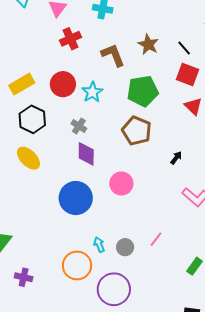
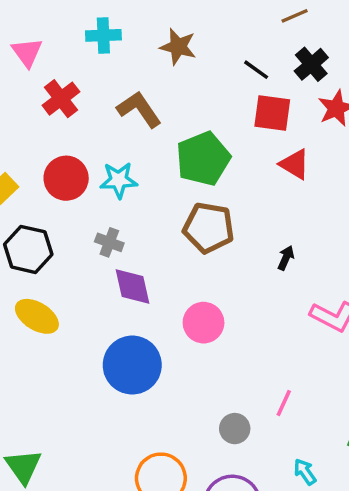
brown star: (148, 44) -> (178, 47), moved
cyan star: (92, 92) -> (119, 180), turned -30
cyan arrow: (99, 245) -> (305, 472), moved

